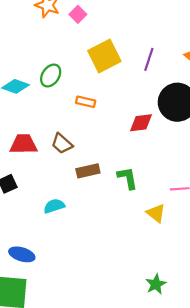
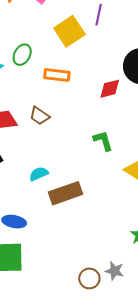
purple line: (149, 59) -> (99, 15), moved
orange rectangle: (86, 102) -> (57, 75), size x1.4
brown rectangle: (88, 171) -> (65, 193), moved, size x1.5

